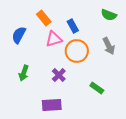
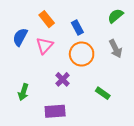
green semicircle: (109, 15) -> (115, 16), turned 119
pink triangle: (54, 39) -> (45, 46), moved, turned -30
green arrow: (24, 73) -> (23, 92), moved

